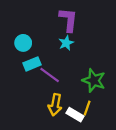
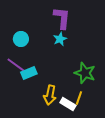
cyan rectangle: (32, 64) -> (29, 73), moved
purple line: (50, 75) -> (16, 65), moved

